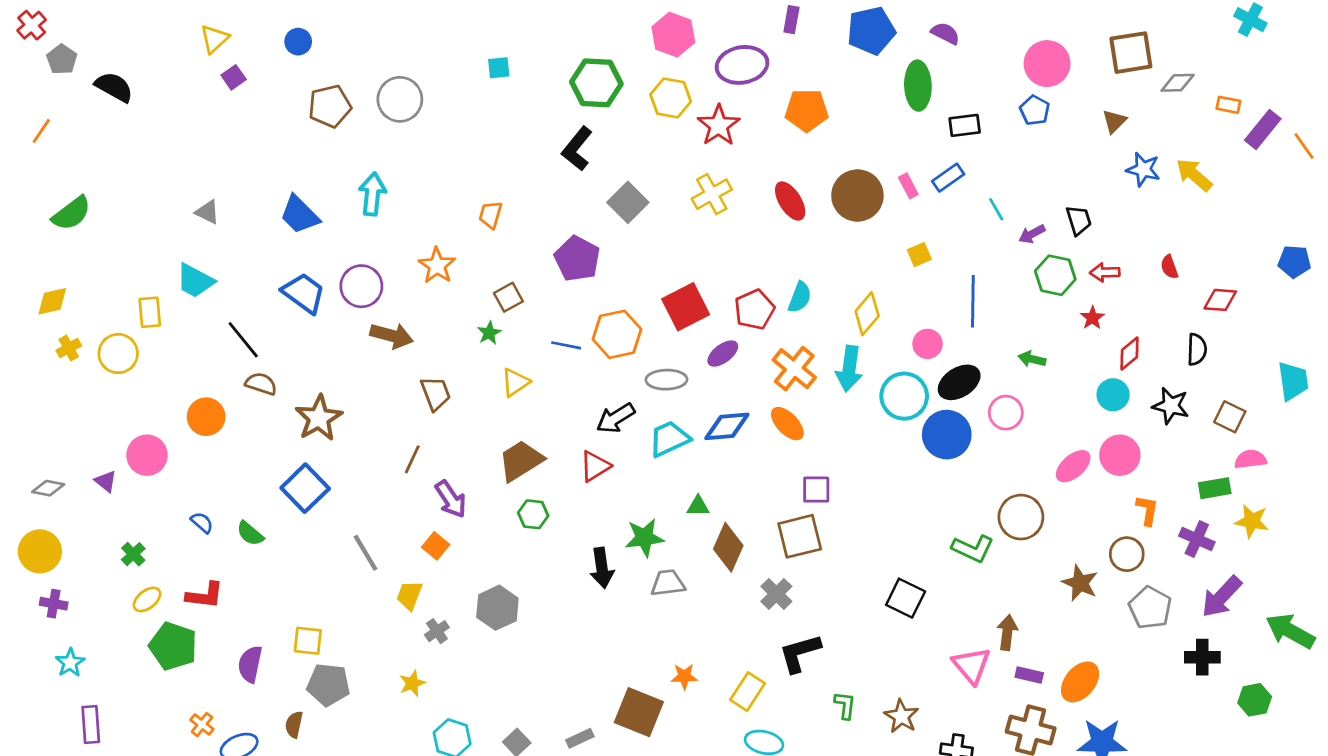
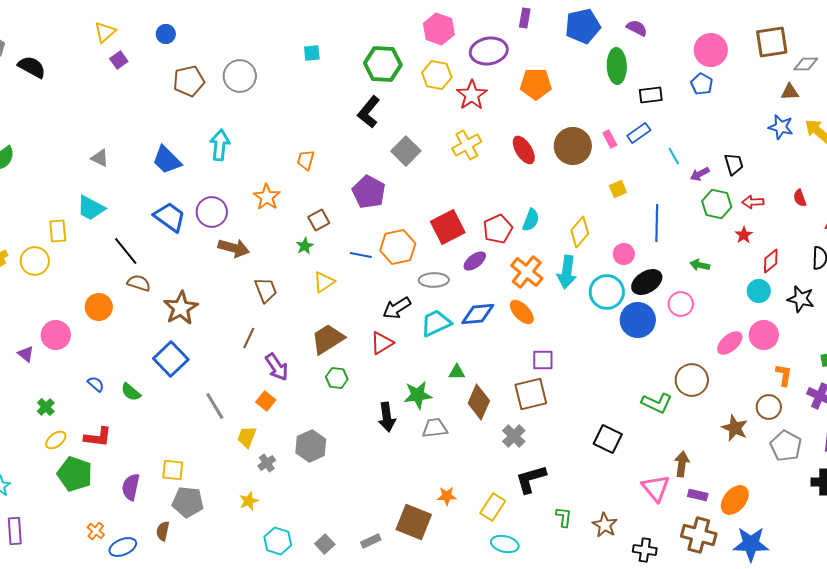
brown triangle: (1114, 121) -> (790, 92), moved, turned 42

